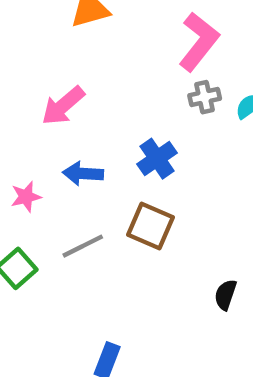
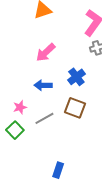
pink arrow: (63, 106) -> (46, 52), moved
pink star: (26, 197) -> (20, 107), moved

